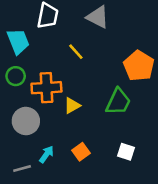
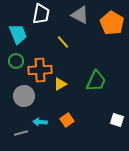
orange pentagon: (139, 66) -> (112, 23), moved
white square: (126, 152) -> (117, 120), moved
cyan arrow: (46, 154) -> (40, 122), turned -120

